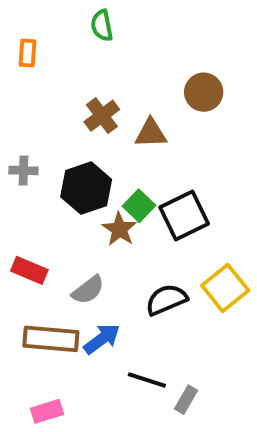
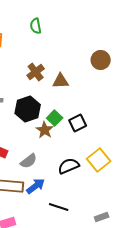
brown circle: (204, 92) -> (101, 60), moved
black square: (184, 215) -> (78, 123), size x0.7
gray rectangle: (186, 400) -> (102, 217), moved, turned 40

